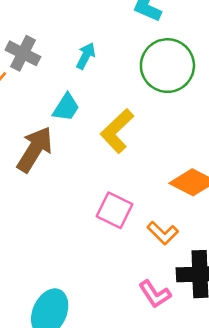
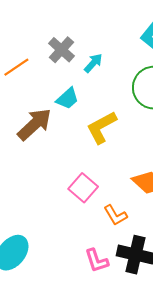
gray cross: (23, 53) -> (61, 50), moved

